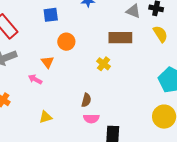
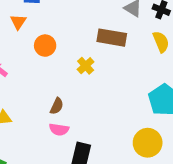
orange circle: (66, 42) -> (45, 46), moved
orange triangle: (47, 62) -> (18, 22), moved

